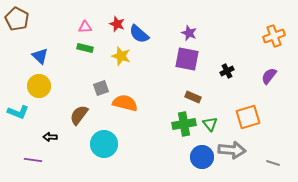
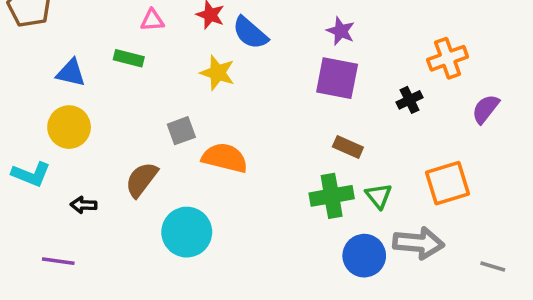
orange cross: (274, 36) -> (448, 58), moved
green rectangle: (85, 48) -> (129, 58), moved
blue triangle: (40, 56) -> (71, 73), turned -30
black arrow: (50, 137) -> (84, 205), moved

